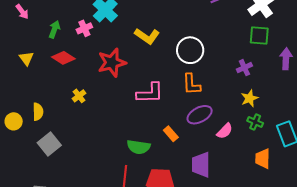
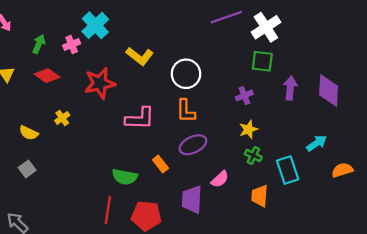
yellow semicircle: (38, 112) -> (29, 133), moved, turned 114
pink semicircle: (225, 131) -> (220, 179), moved
gray square: (49, 144) -> (27, 169), size x0.7

